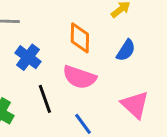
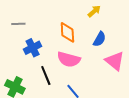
blue cross: (28, 57) -> (33, 48), turned 30
pink triangle: (135, 105) -> (115, 61), moved

